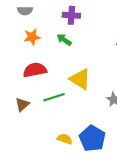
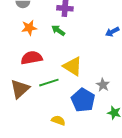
brown triangle: (22, 104) -> (20, 89), size x1.5
blue pentagon: (92, 138) -> (83, 100), moved

